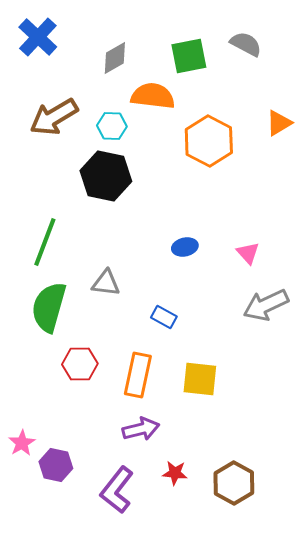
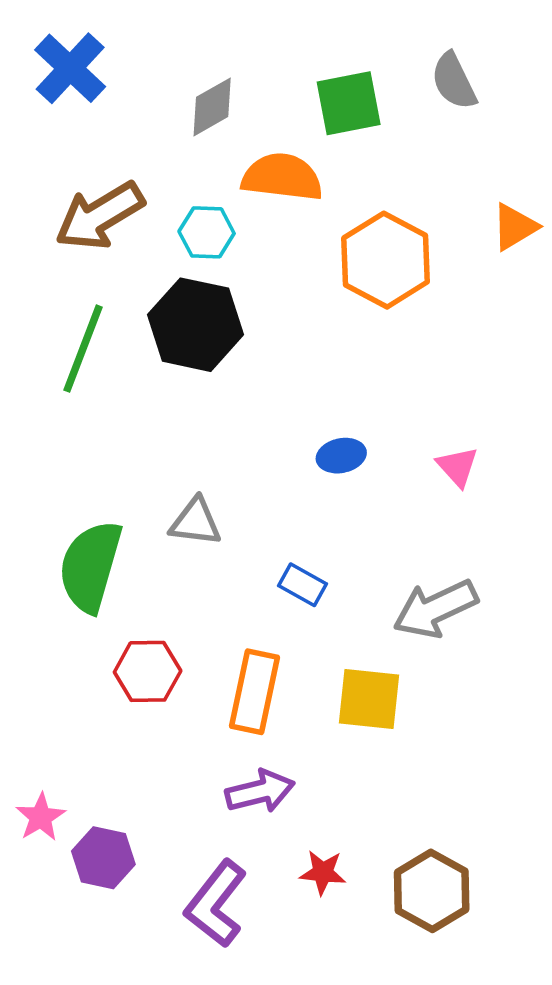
gray semicircle: (246, 44) -> (454, 81), turned -144
green line: (45, 242) -> (83, 349), moved
gray arrow: (266, 305) -> (435, 609), moved

